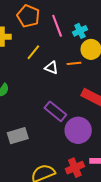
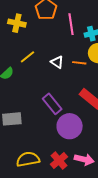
yellow line: (33, 52) -> (27, 57), moved
red cross: (75, 168) -> (59, 161), turned -30

